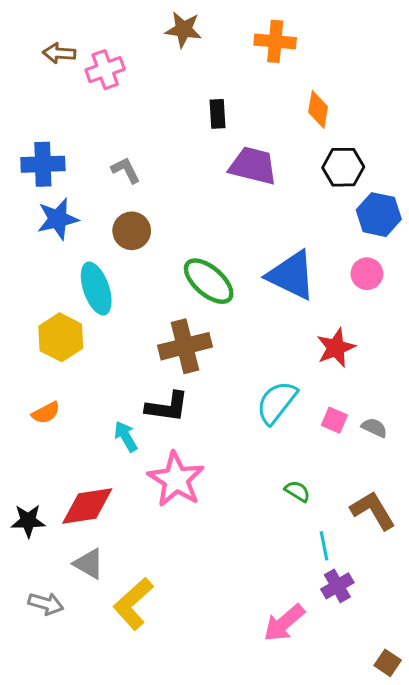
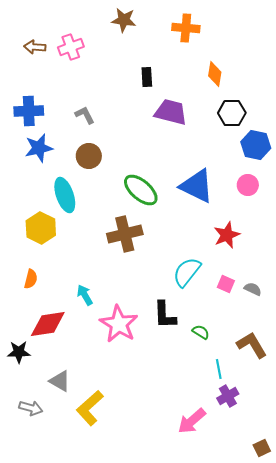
brown arrow: (59, 53) -> (35, 47), moved
black L-shape: (167, 407) -> (165, 315), moved, turned 80
orange semicircle: (46, 413) -> (31, 279), turned -48
red diamond: (87, 506) -> (48, 324), moved
brown square: (388, 663) -> (262, 448), turned 30

